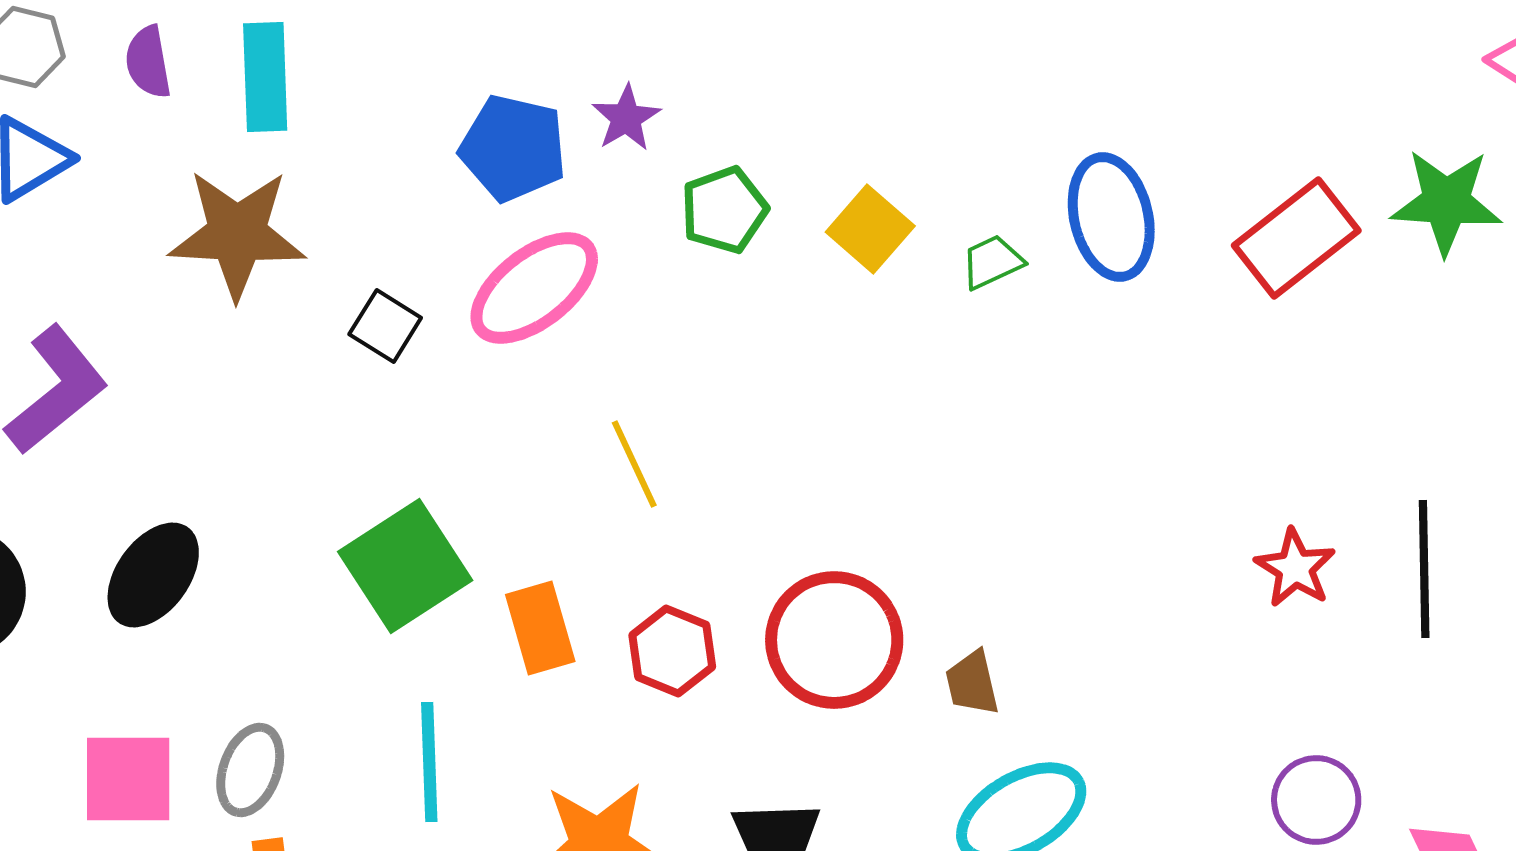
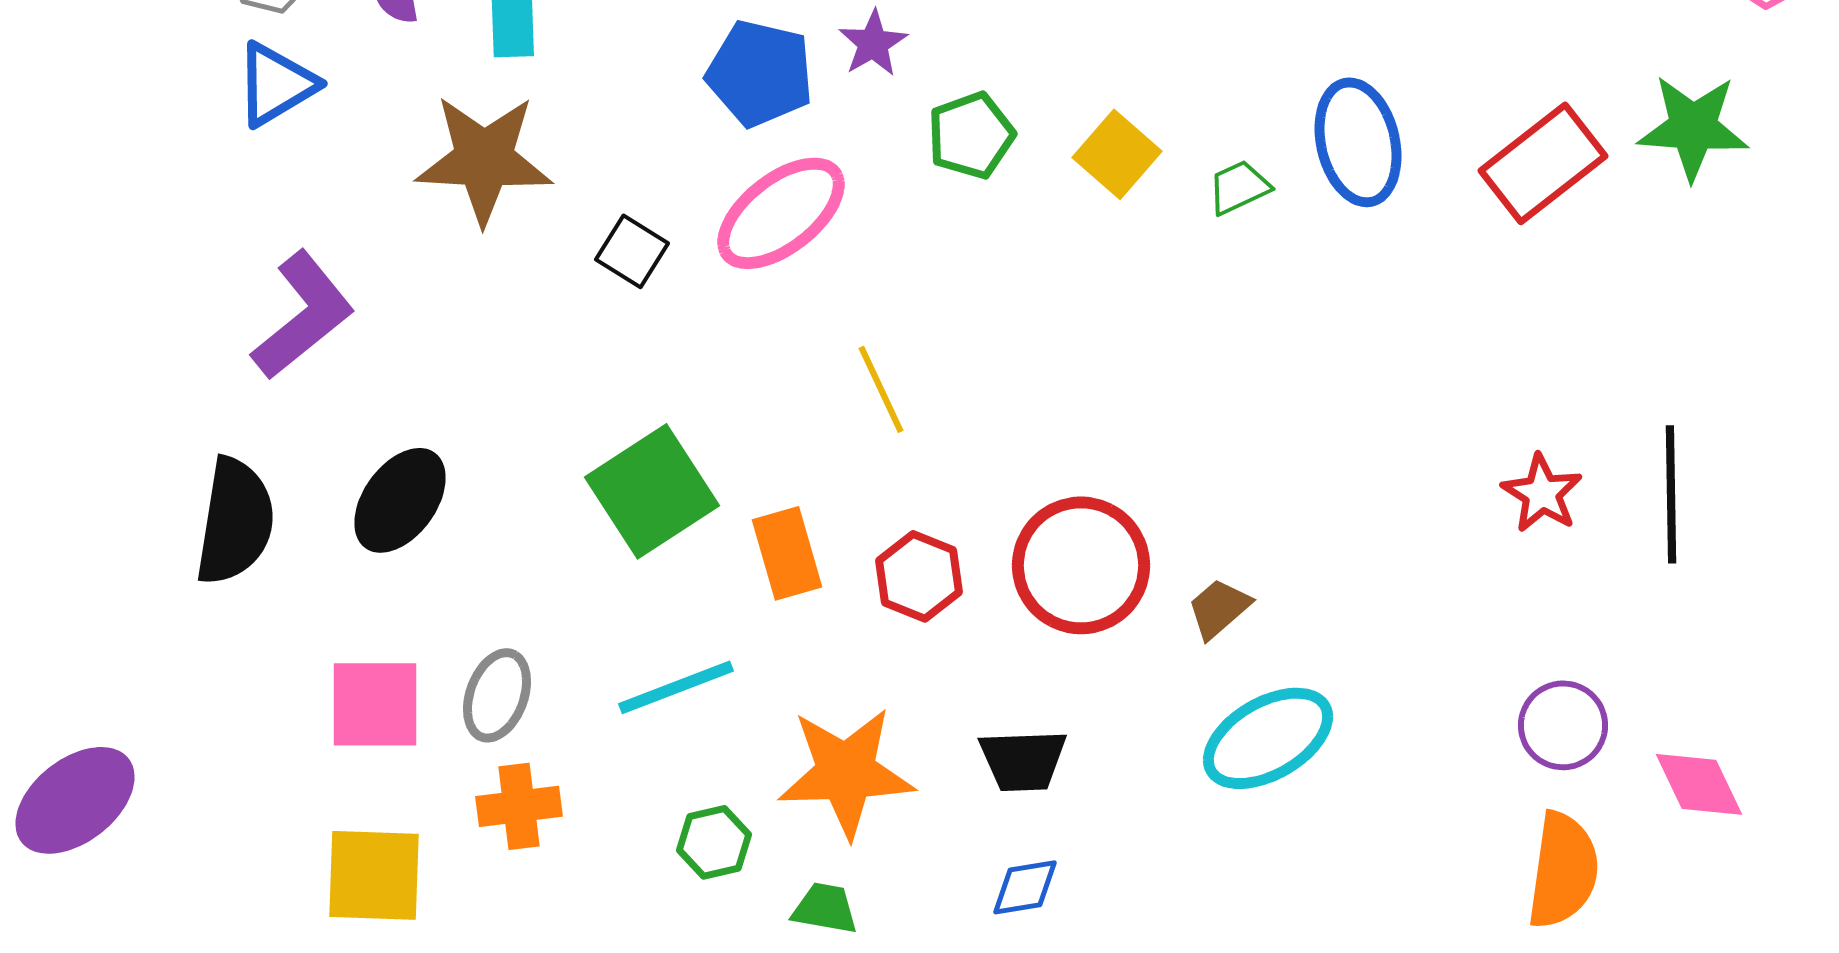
brown trapezoid: (972, 683) -> (1219, 608), turned 62
cyan line: (429, 762) -> (676, 687), turned 71

